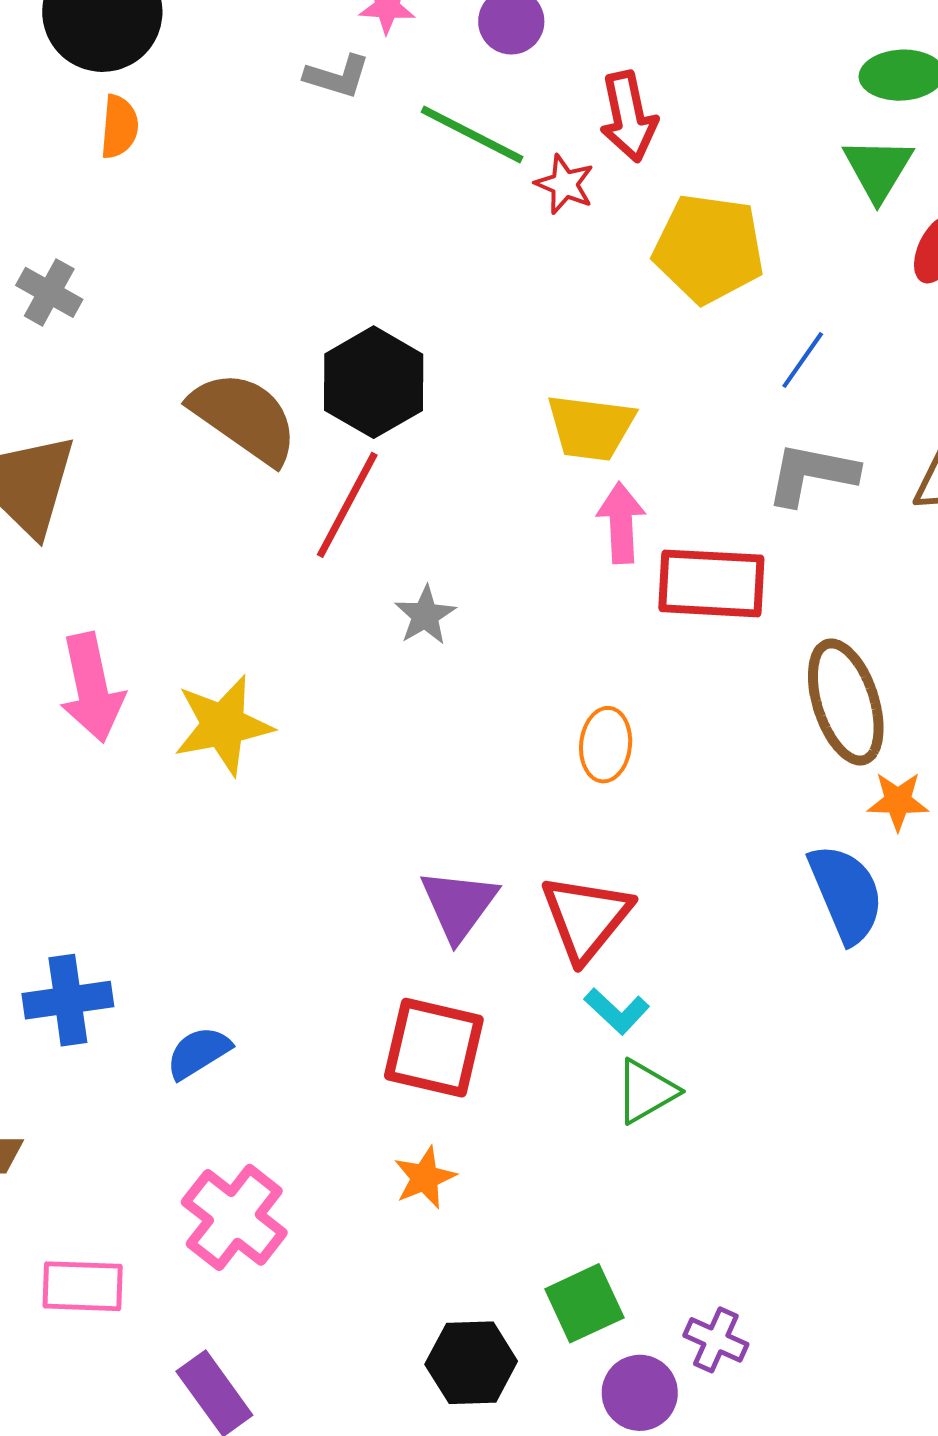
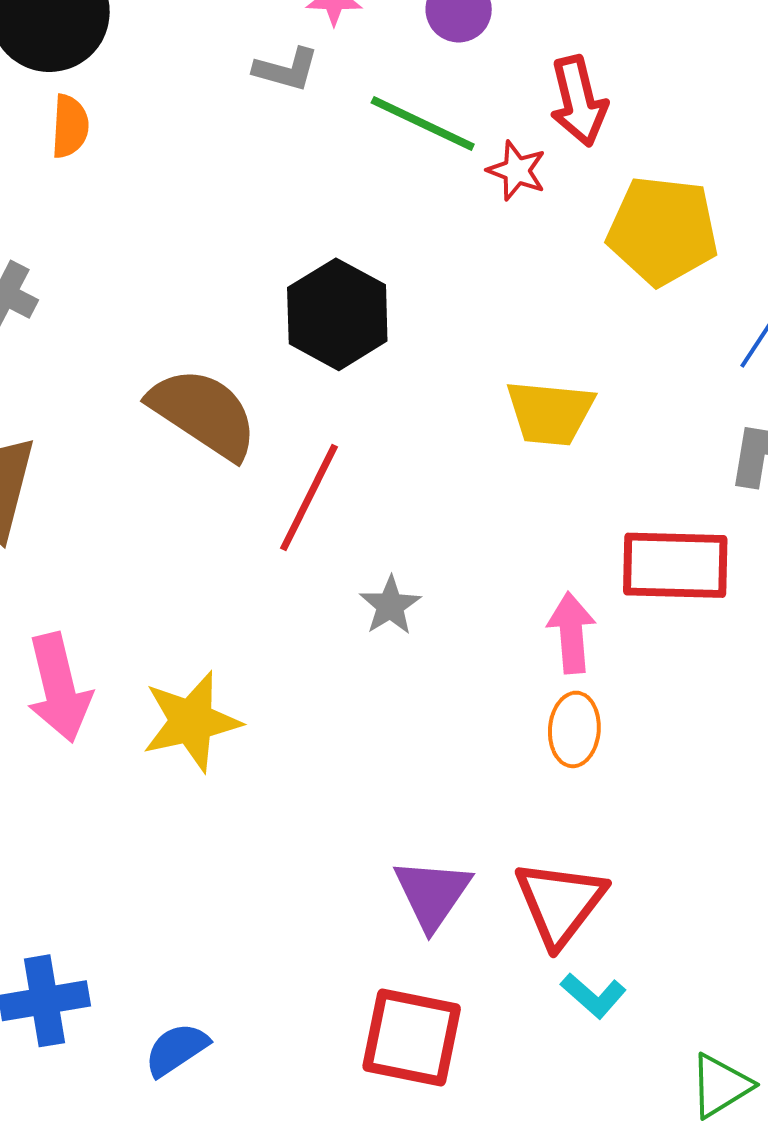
black hexagon: (374, 382) -> (337, 314), moved
pink arrow: (621, 523) -> (571, 633), moved
green triangle: (646, 1091) -> (720, 1086), moved

